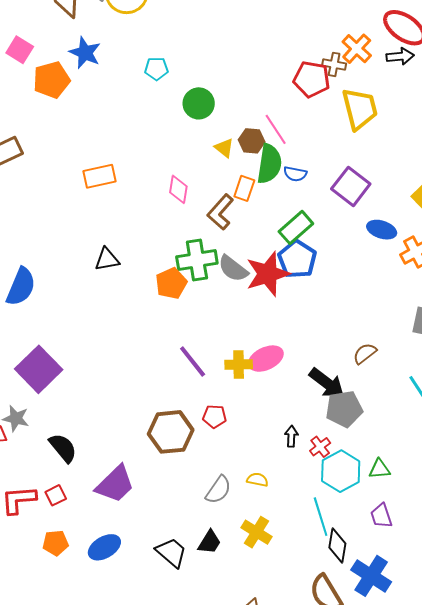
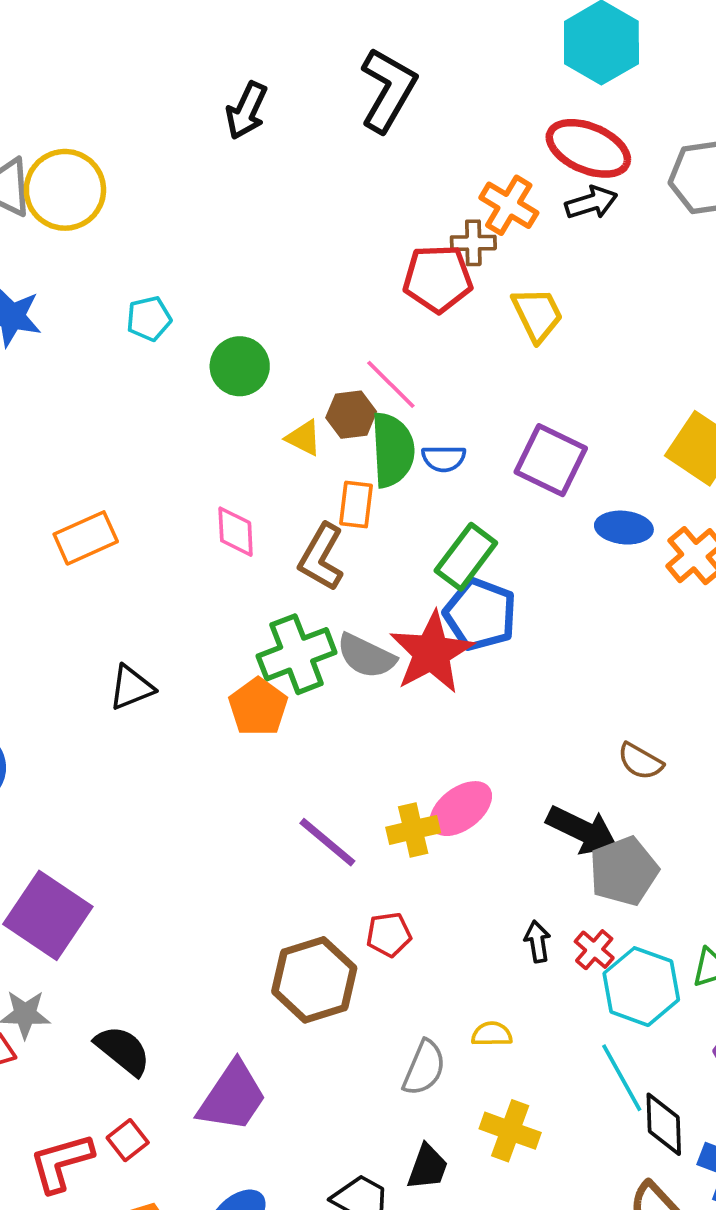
yellow trapezoid: (360, 109) -> (537, 314), size x0.7
brown semicircle: (365, 353) -> (640, 761), turned -100

